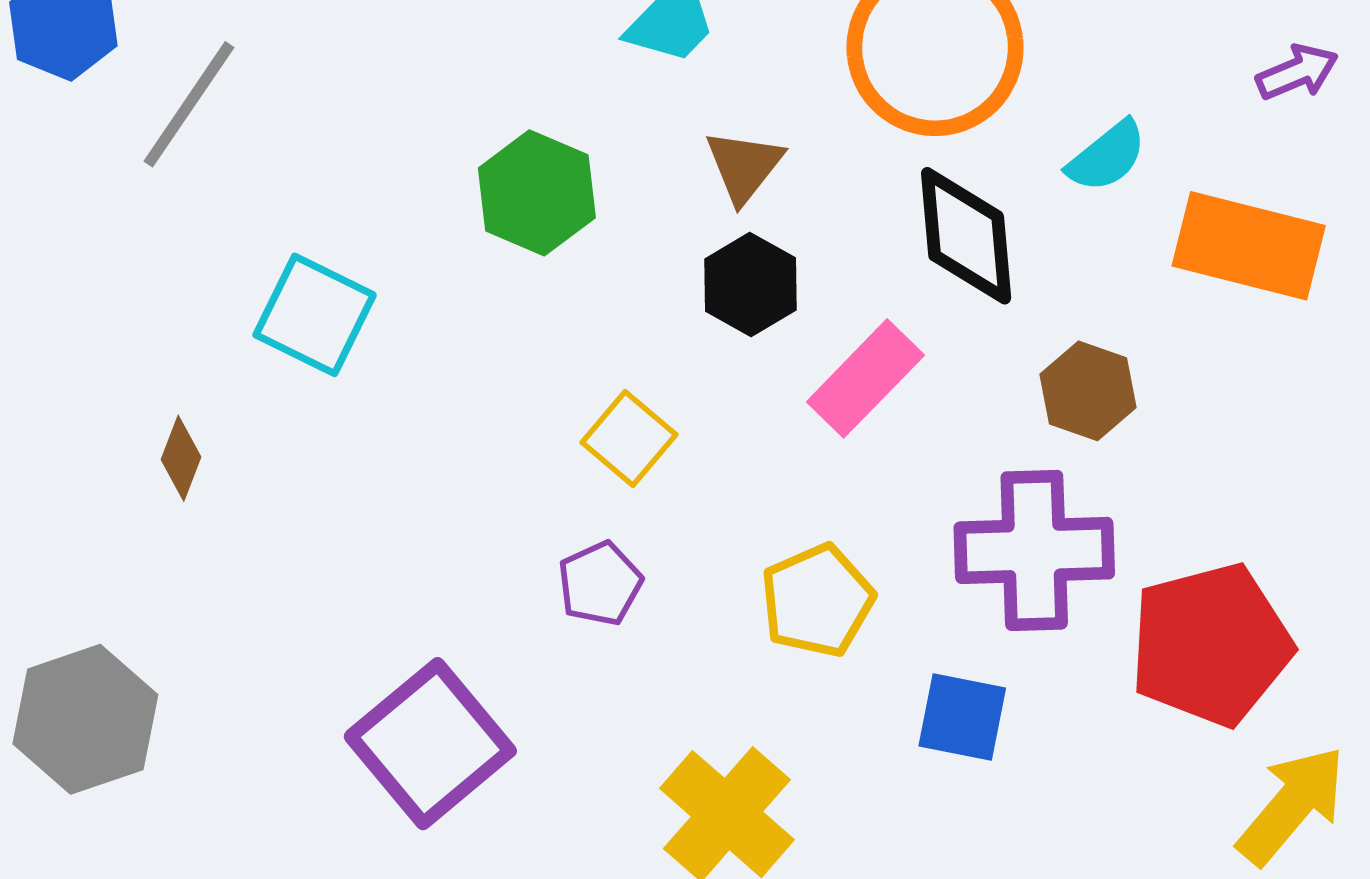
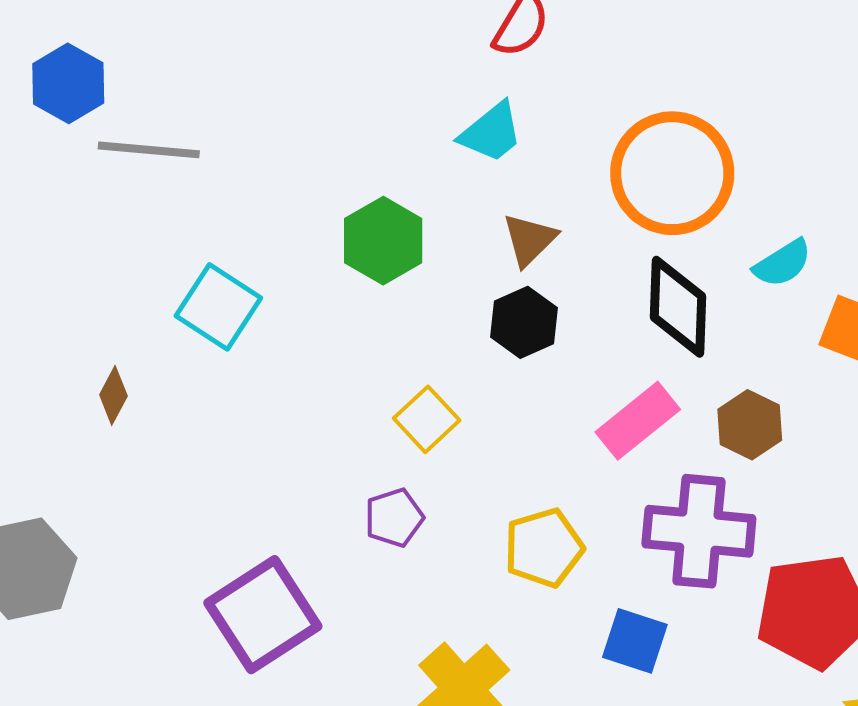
gray line: (189, 104) -> (149, 150), turned 54
pink rectangle: (865, 378) -> (638, 421), moved

